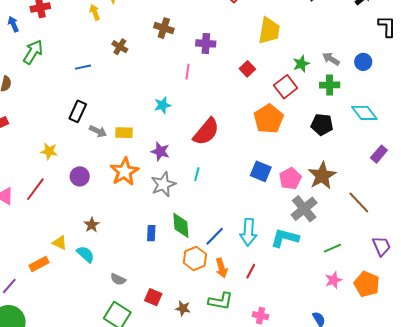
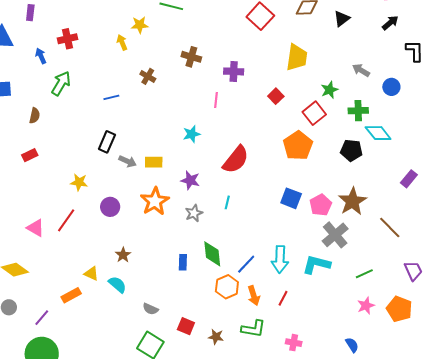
gray arrow: (331, 59) -> (361, 70), moved
cyan diamond: (364, 113) -> (378, 133), moved
gray star: (163, 184) -> (194, 213), size x0.7

